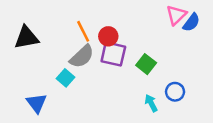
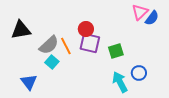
orange line: (83, 31) -> (66, 46), moved
gray semicircle: (82, 56) -> (49, 45), moved
green square: (146, 64) -> (116, 51), turned 35
cyan arrow: (151, 103) -> (120, 82), size x1.5

